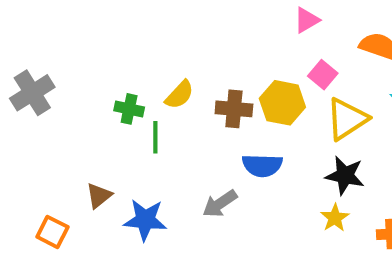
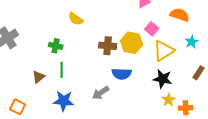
yellow semicircle: (180, 95) -> (76, 19), moved, turned 84
green line: (155, 137) -> (62, 70), moved
brown triangle: (99, 196) -> (39, 77), moved
yellow star: (335, 218) -> (169, 100), moved

